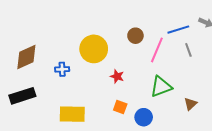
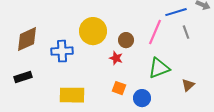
brown circle: (135, 36) -> (126, 40), moved
blue cross: (62, 69) -> (62, 51), size x1.5
black rectangle: (22, 96) -> (23, 77), size x0.7

